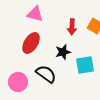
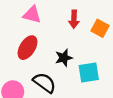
red arrow: (72, 27) -> (74, 19), moved

